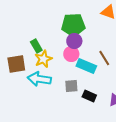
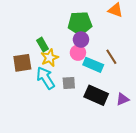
cyan arrow: (39, 79) -> (46, 78), turned 50
gray square: (71, 86) -> (69, 83), moved
black rectangle: (89, 96) -> (96, 95), size x1.6

